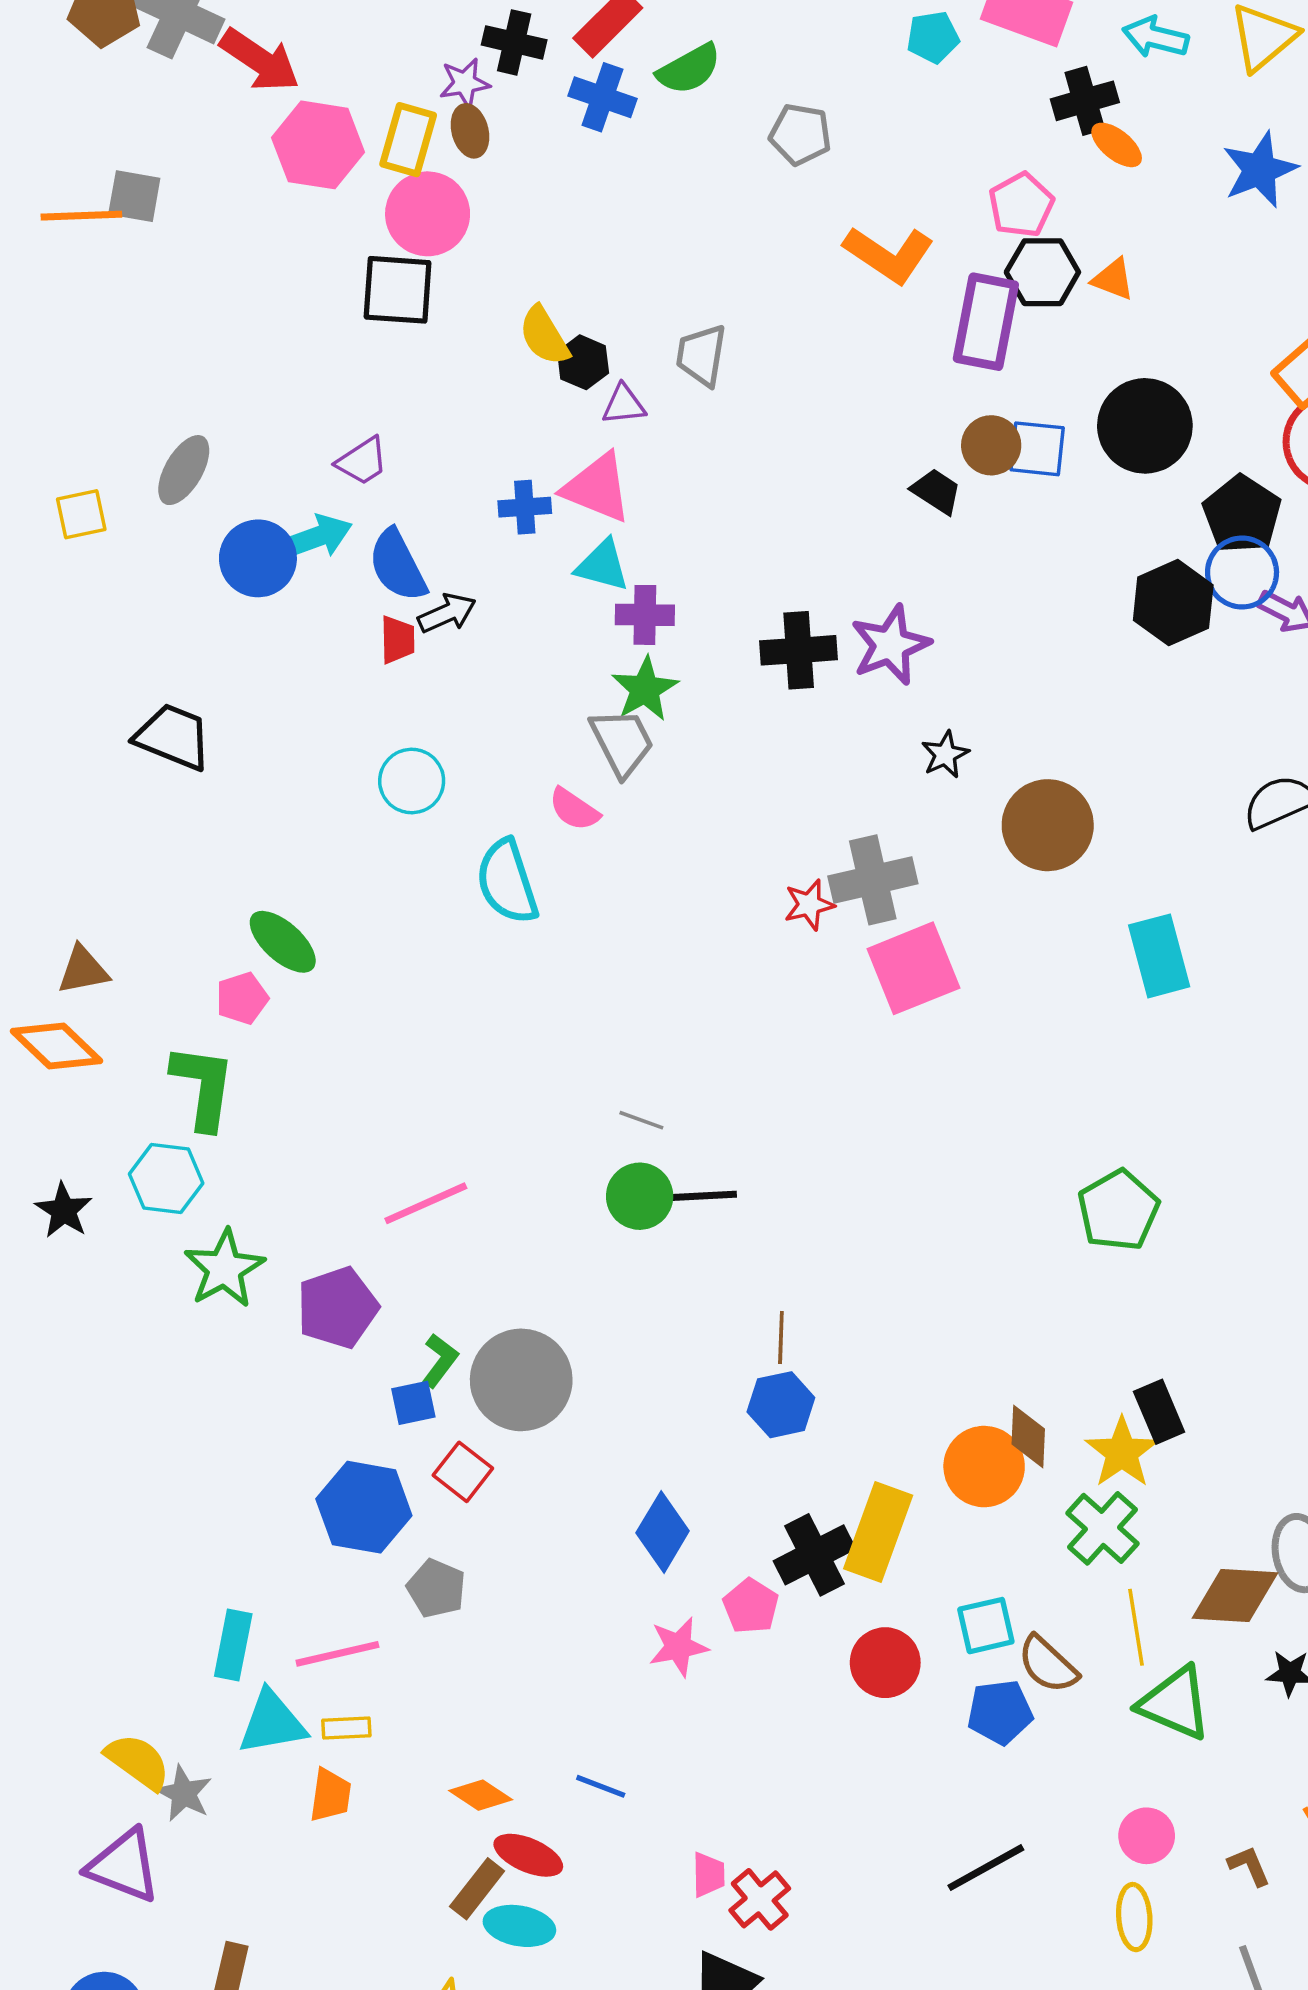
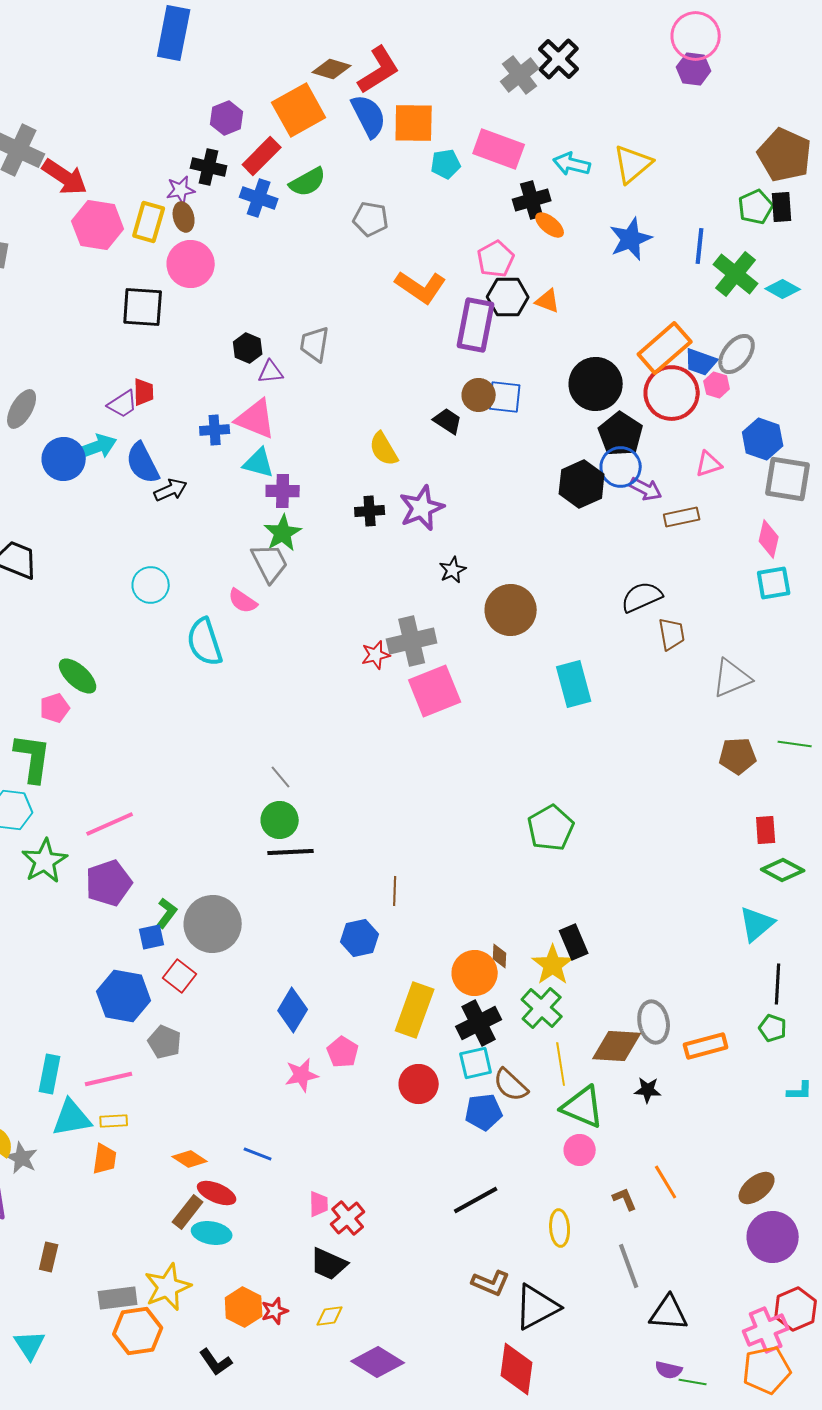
pink circle: (428, 214) -> (191, 264), moved
yellow semicircle: (544, 336) -> (384, 449), moved
black circle: (1145, 426) -> (596, 384), moved
red trapezoid: (398, 640) -> (144, 392), moved
black cross: (799, 650) -> (370, 511), size x0.7
gray line: (641, 1120) -> (281, 777), turned 30
black line: (696, 1196) -> (291, 852), moved
pink line: (426, 1203) -> (110, 824), moved
brown line: (781, 1338) -> (395, 891), moved
brown diamond: (1028, 1436) -> (500, 956), size x0.7
black cross: (814, 1555) -> (479, 1023), moved
pink circle: (1147, 1836) -> (580, 1150), moved

